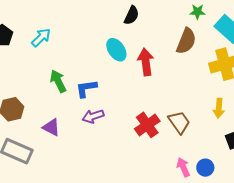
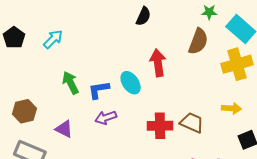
cyan ellipse: (116, 50) -> (131, 83), moved
yellow arrow: (219, 108) -> (231, 108), turned -90
brown trapezoid: (179, 122) -> (192, 123), turned -30
red cross: (147, 125) -> (160, 126), turned 35

